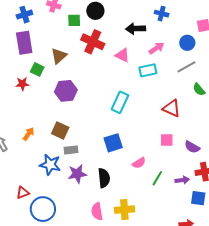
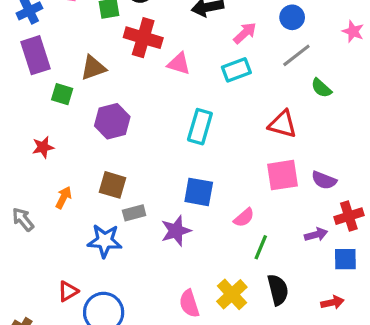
pink triangle: (122, 55) -> (179, 64), moved
brown triangle: (59, 56) -> (93, 68), turned 30
red star: (22, 84) -> (43, 147), moved
pink square: (167, 140) -> (282, 175), size x1.5
blue square: (113, 143) -> (199, 192), turned 36
purple star: (77, 174) -> (176, 231), moved
black semicircle: (104, 178) -> (278, 290), moved
green line: (157, 178) -> (261, 247), moved
yellow cross: (124, 210) -> (232, 294), turned -30

